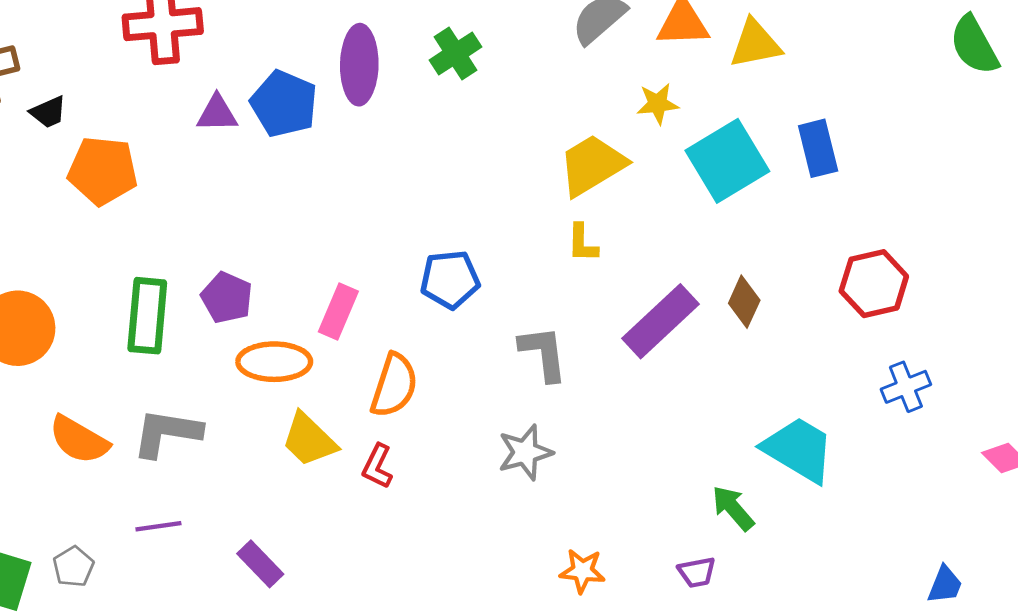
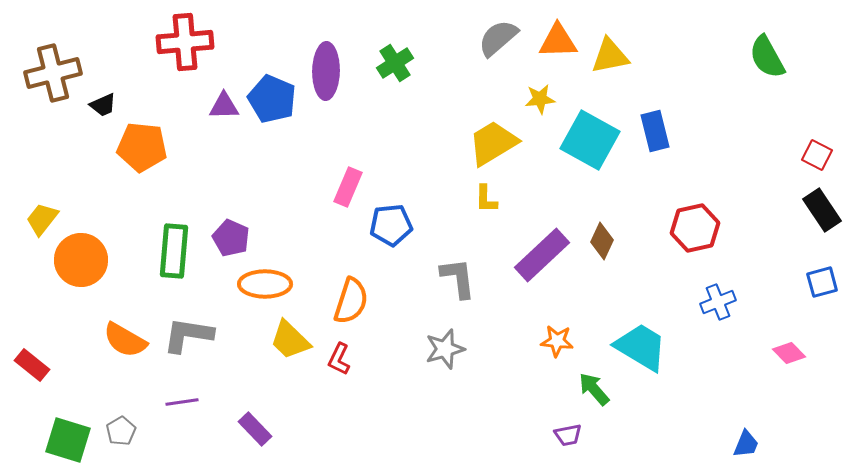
cyan square: (727, 161) -> (590, 140), turned -30
pink rectangle: (338, 311) -> (348, 187), moved
orange star: (582, 571) -> (557, 341), moved

